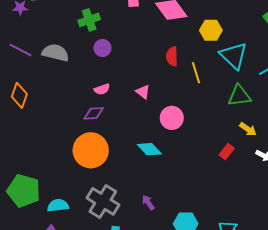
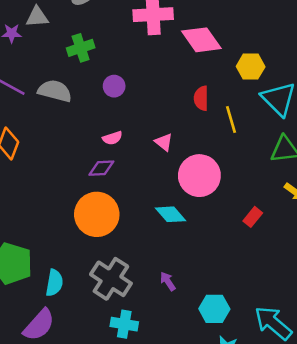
green cross: (89, 20) -> (81, 48), moved
pink circle: (172, 118) -> (199, 176), size x1.4
red rectangle: (227, 152) -> (253, 217), moved
cyan semicircle: (58, 205) -> (54, 283), turned 105

